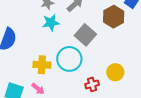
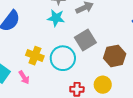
brown hexagon: (114, 17) -> (115, 56), moved

